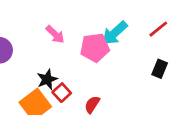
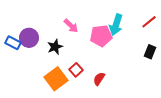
cyan arrow: (115, 33) -> (116, 25), turned -30
black star: (47, 79) -> (55, 47), moved

